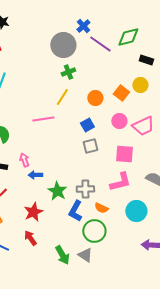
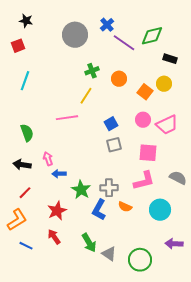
gray circle: (63, 45) -> (75, 35), moved
orange circle: (95, 98) -> (119, 79), moved
green circle: (94, 231) -> (140, 260), moved
green arrow: (62, 255) -> (89, 243), moved

